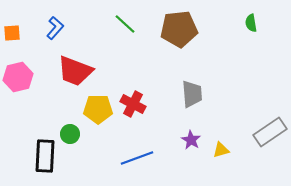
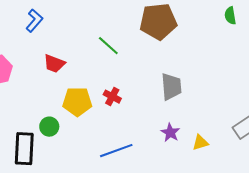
green line: (125, 24) -> (108, 46), moved
red trapezoid: (75, 71) -> (54, 64), size x0.6
red cross: (133, 104) -> (112, 97), size x0.7

